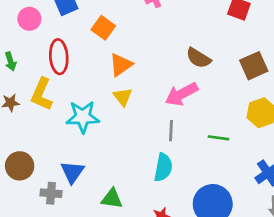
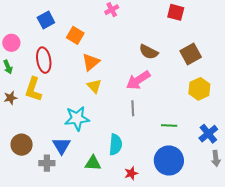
pink circle: (29, 19) -> (11, 43), moved
cyan star: (83, 117) -> (77, 118), moved
green line: (218, 138) -> (169, 125), moved
cyan semicircle: (163, 167) -> (116, 145), moved

